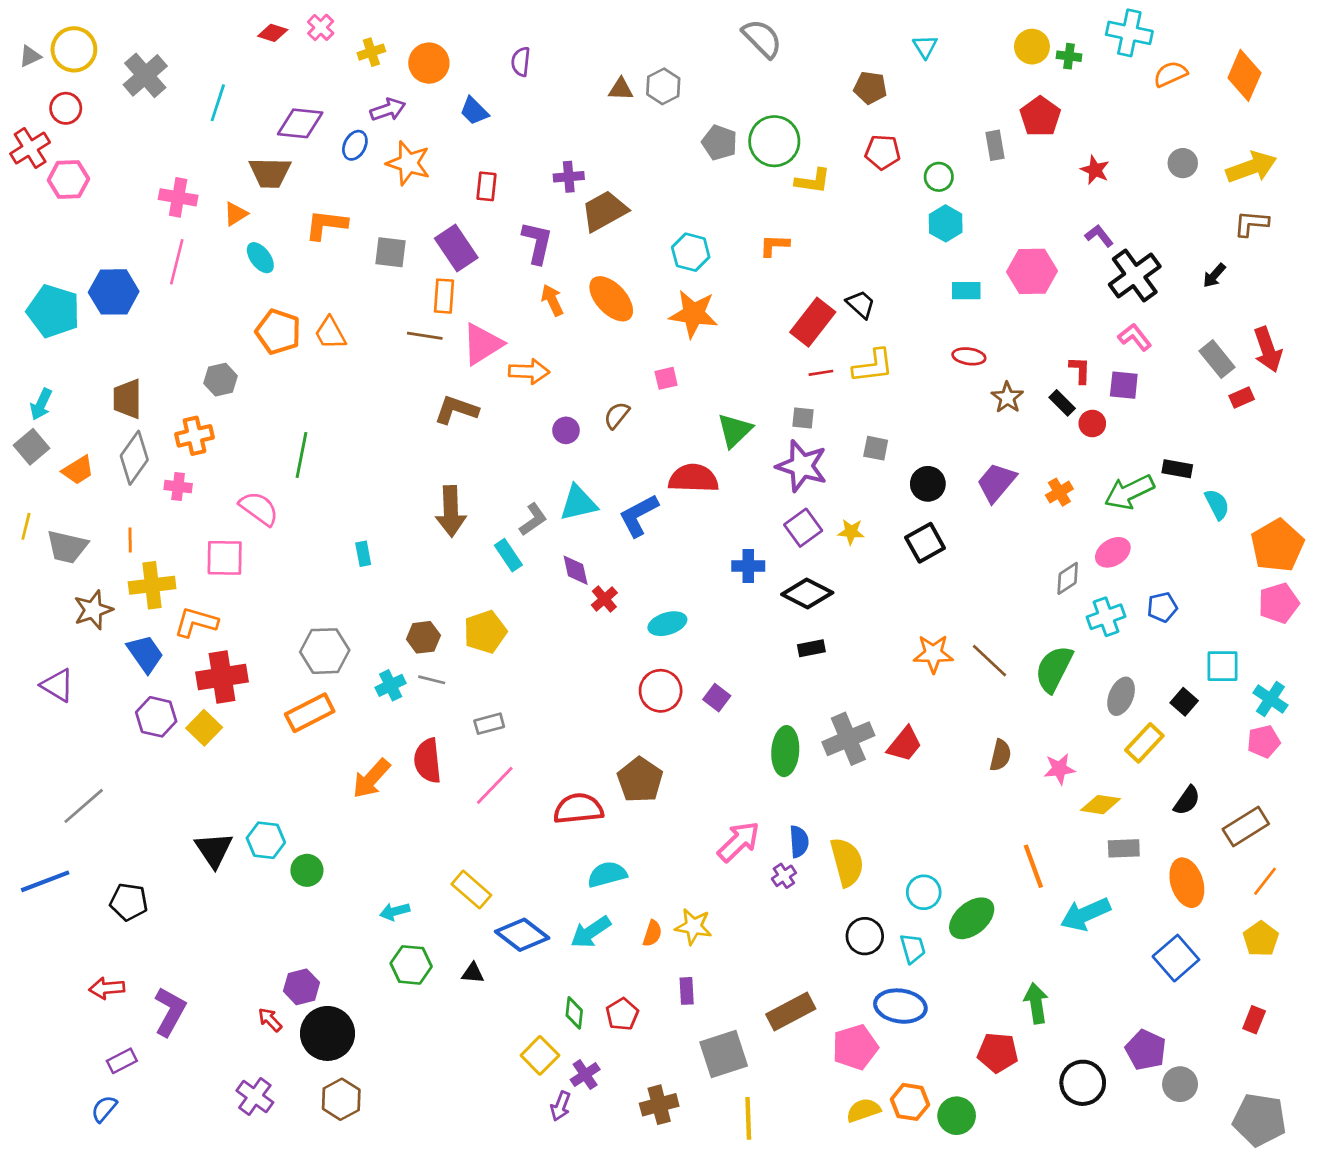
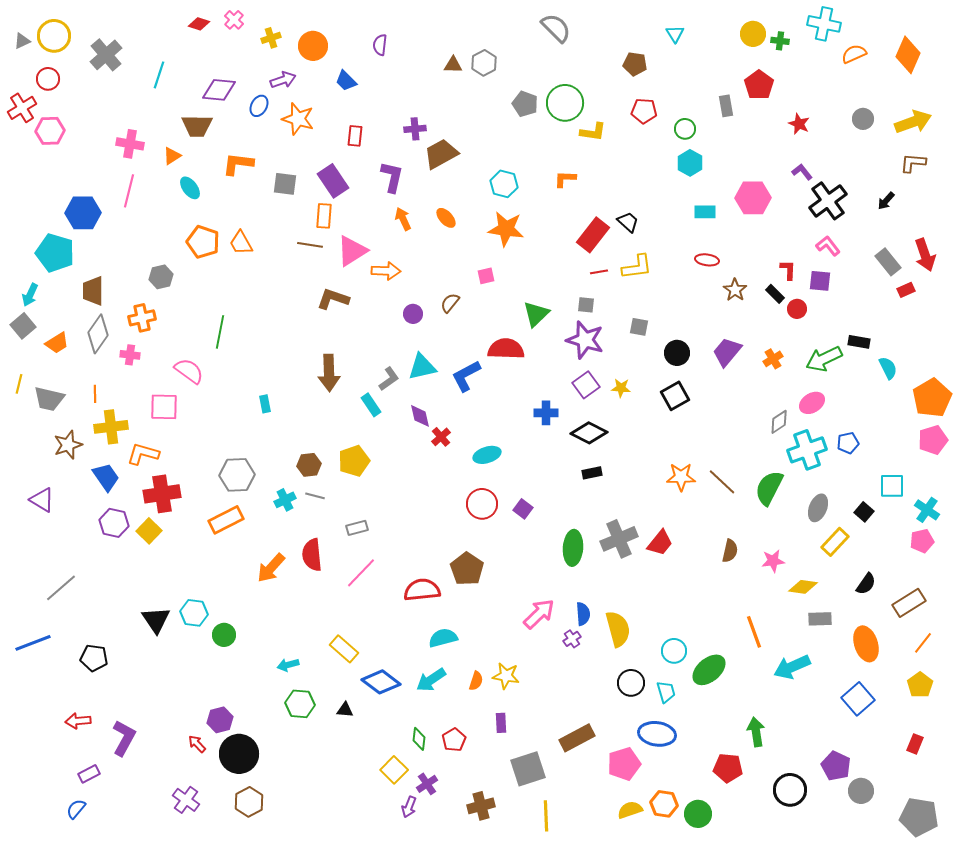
orange ellipse: (611, 299) -> (446, 218), size x0.6
cyan pentagon: (53, 311) -> (55, 253), moved
cyan cross: (1106, 617) -> (807, 450), size x1.4

